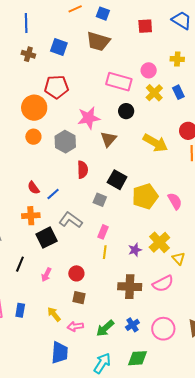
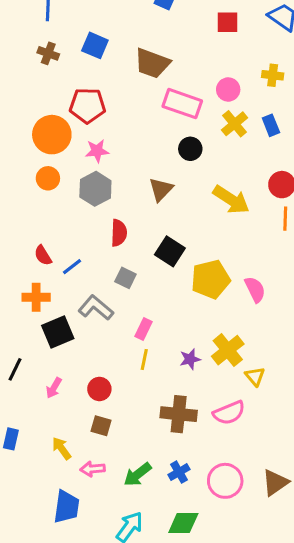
brown trapezoid: (98, 41) -> (152, 63), moved
pink star: (89, 118) -> (97, 151), moved, size x0.7
gray square: (100, 200) -> (125, 278), moved

